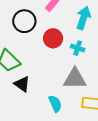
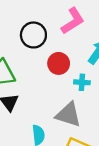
cyan cross: (78, 48) -> (82, 82), turned -32

